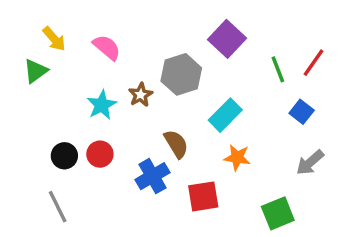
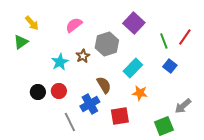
pink semicircle: (107, 47) -> (74, 25), moved, turned -78
blue square: (302, 112) -> (170, 66), moved
gray arrow: (310, 163) -> (183, 106), moved
gray line: (58, 207) -> (70, 122), moved

